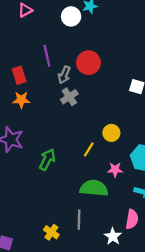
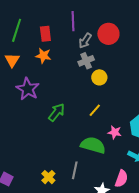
yellow circle: (111, 133) -> (99, 77), moved

